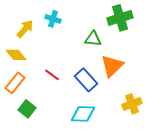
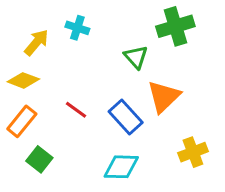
green triangle: (93, 39) -> (136, 57), turned 42
yellow diamond: (16, 55) -> (23, 80), turned -30

